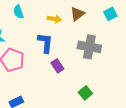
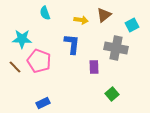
cyan square: (110, 14) -> (132, 25), moved
purple rectangle: (57, 66) -> (94, 67), moved, turned 32

